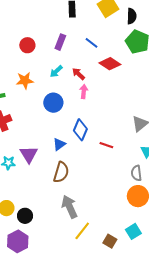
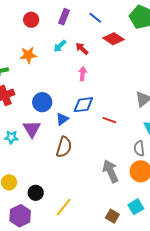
pink arrow: (84, 92) -> (83, 74), moved
blue circle: (53, 103) -> (42, 102), moved
blue diamond: (80, 130) -> (83, 105), turned 60
gray arrow: (69, 207) -> (111, 171), moved
black circle: (25, 216) -> (36, 193), moved
yellow line: (82, 231) -> (64, 207), moved

